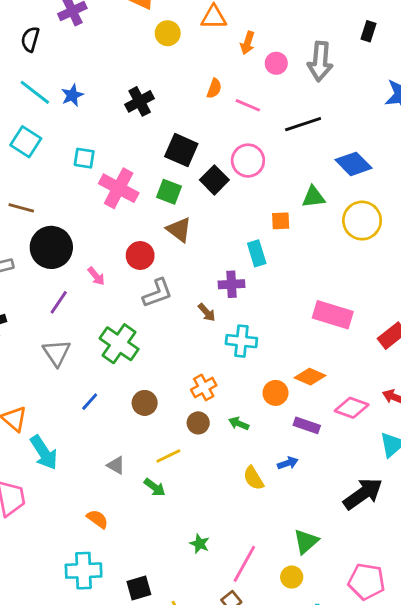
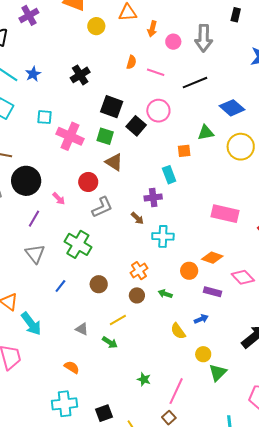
pink diamond: (352, 408) -> (243, 277), turned 30
yellow circle: (292, 577) -> (203, 354), moved

